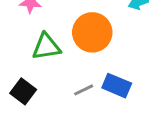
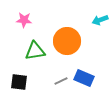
black square: (23, 91) -> (19, 82), turned -30

